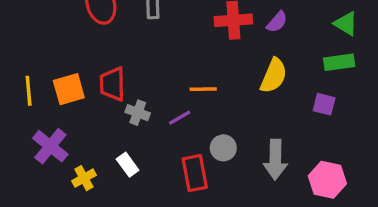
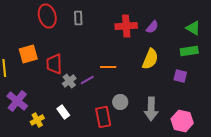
orange square: (69, 89) -> (28, 54), moved
gray cross: (138, 113) -> (69, 81), turned 32
purple line: (180, 118) -> (87, 80), moved

